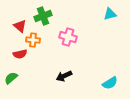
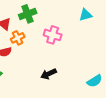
cyan triangle: (110, 14) -> (86, 15), moved
orange cross: (33, 40) -> (18, 38), turned -32

